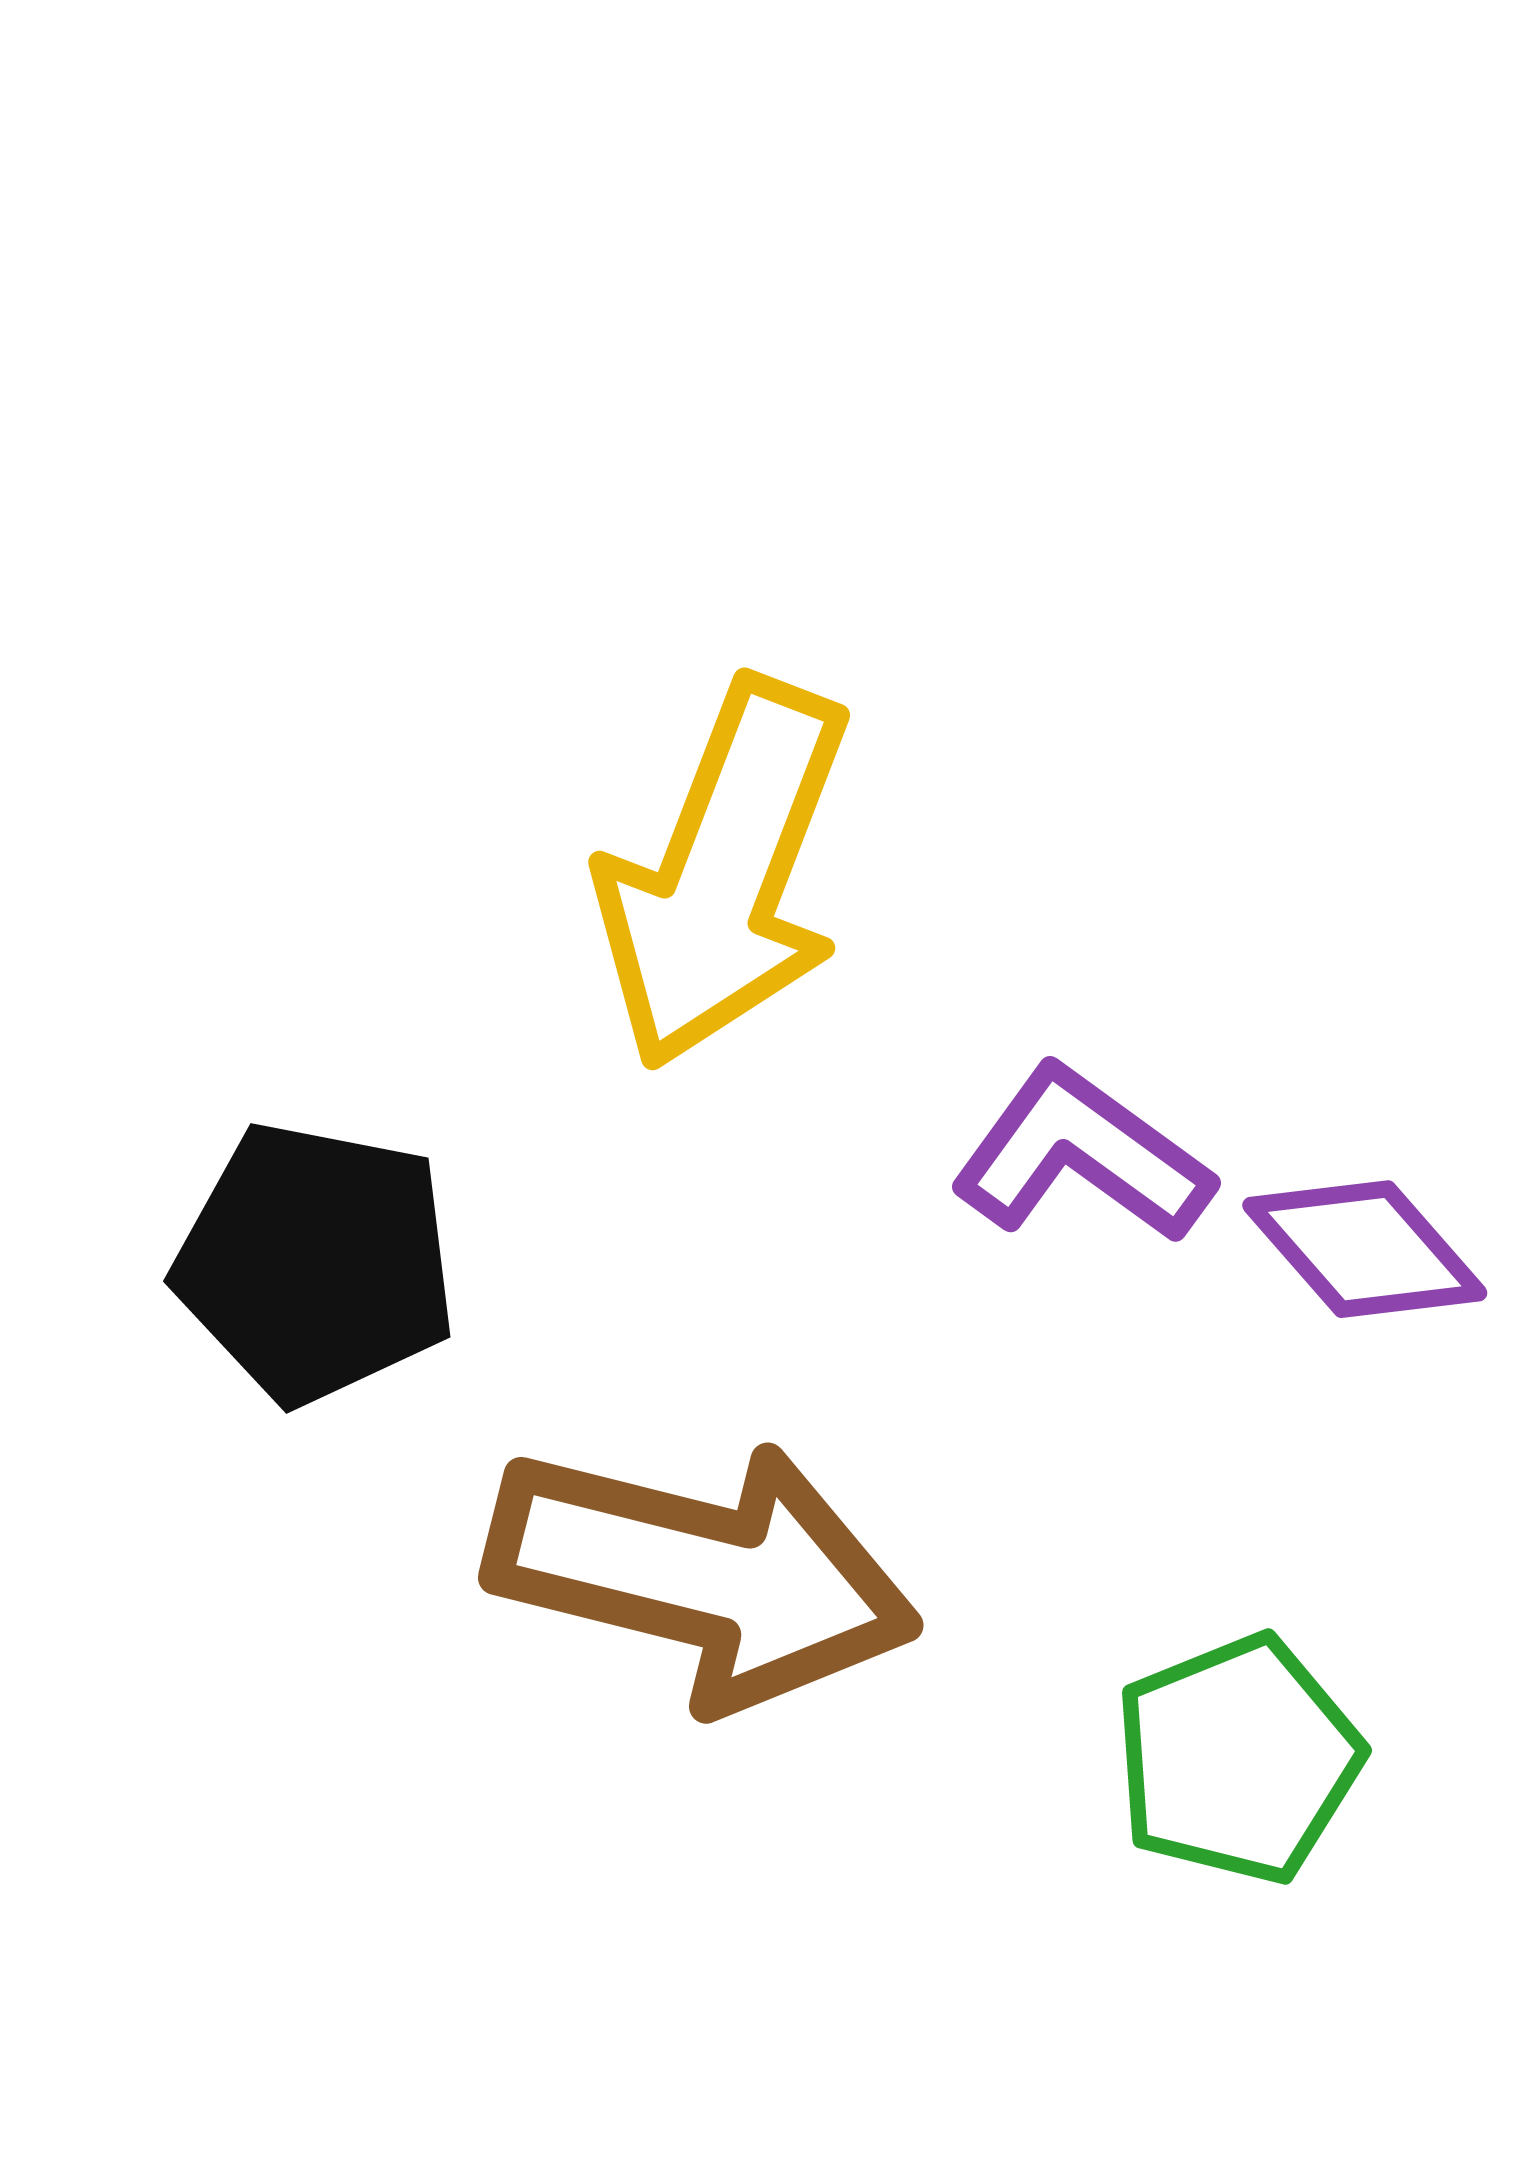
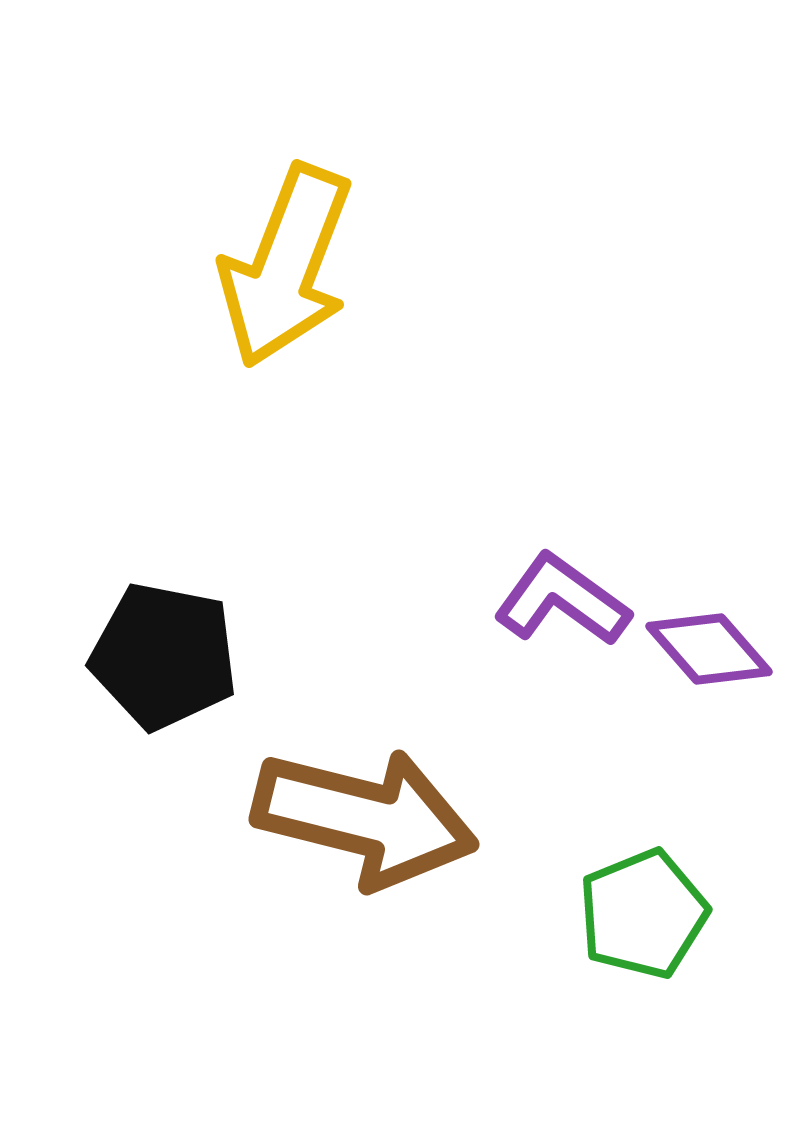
yellow arrow: (724, 874) -> (286, 266), moved

